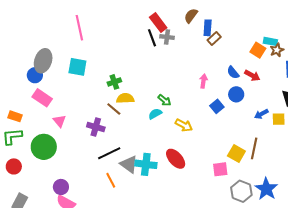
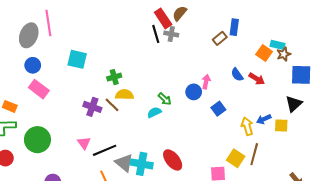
brown semicircle: (191, 16) -> (180, 13), moved
pink line: (79, 28) -> (48, 23), moved
blue rectangle: (208, 28) -> (234, 27), moved
gray ellipse: (43, 61) -> (29, 35), moved
blue circle: (236, 94) -> (194, 92), moved
pink triangle: (59, 121) -> (84, 143), moved
yellow arrow: (184, 125) -> (247, 126), moved, turned -138
purple cross: (96, 127) -> (92, 107), moved

